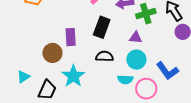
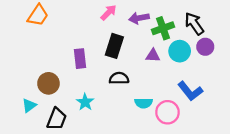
brown circle: (52, 53) -> (48, 83), moved
cyan circle: (136, 60) -> (180, 51), moved
cyan star: (73, 76) -> (85, 102), size x0.7

